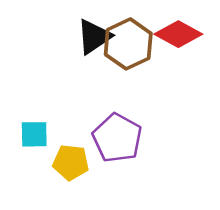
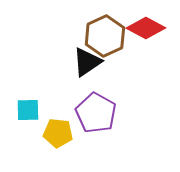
black triangle: (94, 37) -> (87, 62), moved

